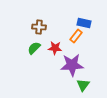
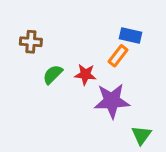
brown cross: (39, 27) -> (31, 42), moved
green triangle: (83, 85) -> (141, 135), moved

